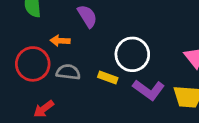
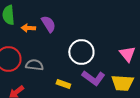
orange arrow: (60, 41) -> (28, 28), moved
yellow rectangle: (108, 78) -> (63, 84), moved

